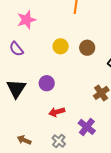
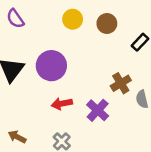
purple circle: (47, 83) -> (51, 66), size x1.5
purple cross: (87, 127) -> (98, 110), moved

